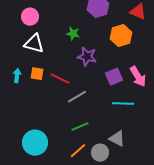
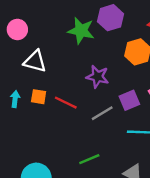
pink circle: (30, 17) -> (17, 29), moved
green star: (73, 34) -> (81, 31), moved, size x1.6
gray line: (77, 97) -> (102, 113), moved

